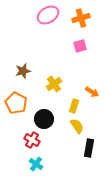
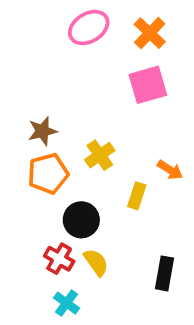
orange cross: (81, 18) -> (150, 33), turned -30
pink square: (80, 46) -> (148, 85), size x1.5
orange pentagon: (16, 103) -> (48, 174), moved, turned 30
yellow semicircle: (77, 126) -> (96, 262), moved

